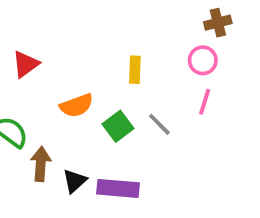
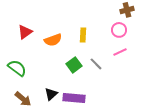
pink line: (205, 102) -> (120, 52), turned 48
orange semicircle: (76, 106) -> (53, 40), moved
brown arrow: (41, 164) -> (23, 99), moved, turned 126

